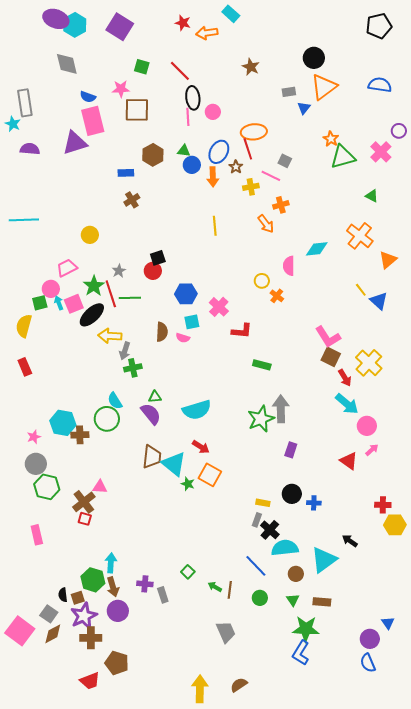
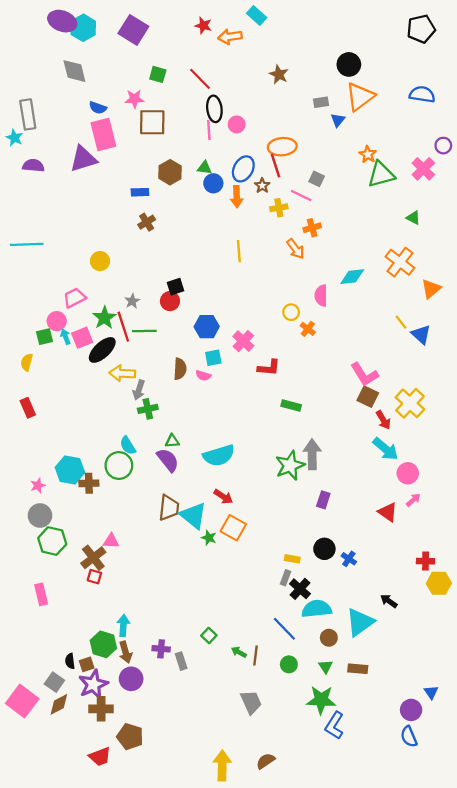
yellow semicircle: (24, 326) -> (27, 362), size x0.7
blue cross: (314, 503) -> (349, 559), turned 32
green star: (306, 629) -> (321, 700), moved

